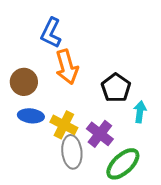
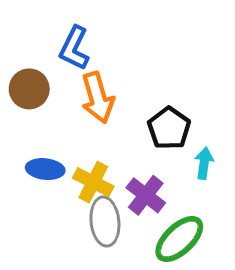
brown circle: (24, 82) -> (29, 89), moved

